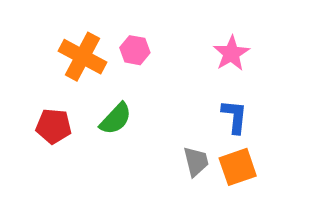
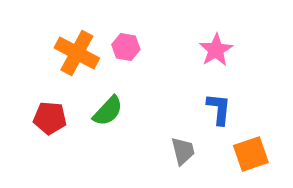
orange square: (238, 167) -> (251, 154), moved

